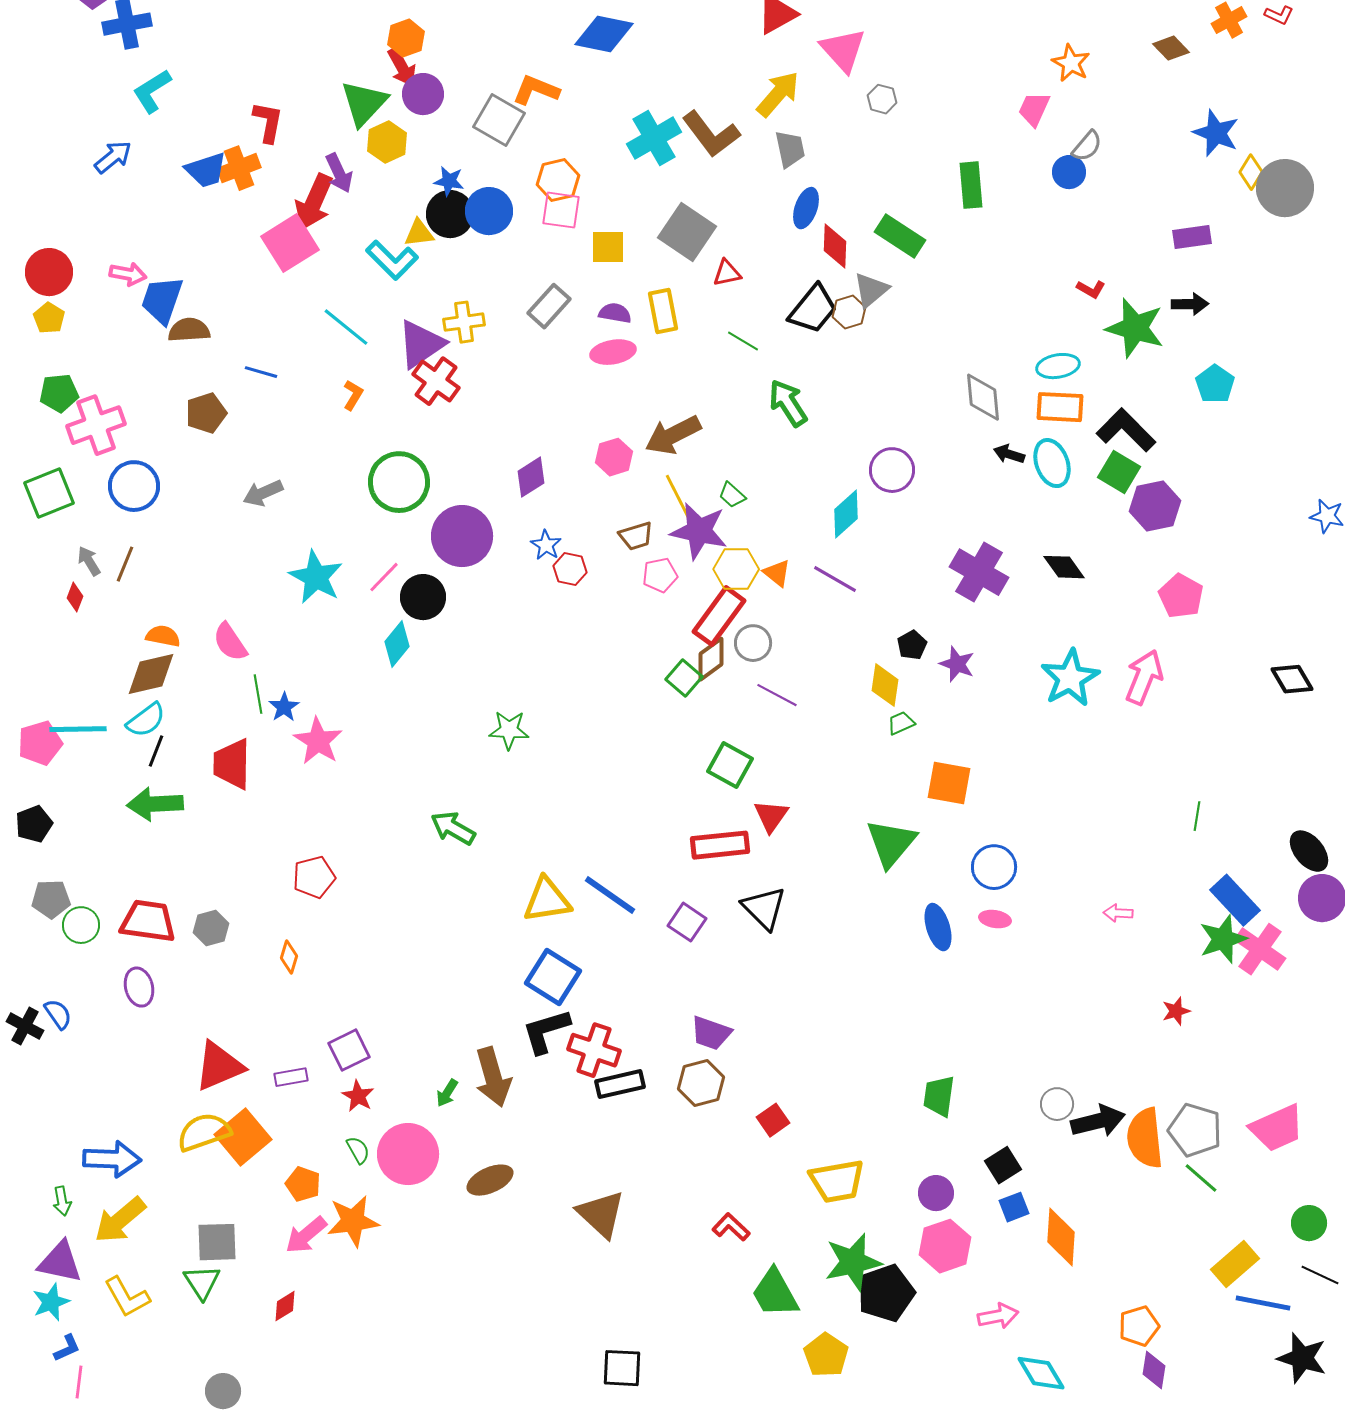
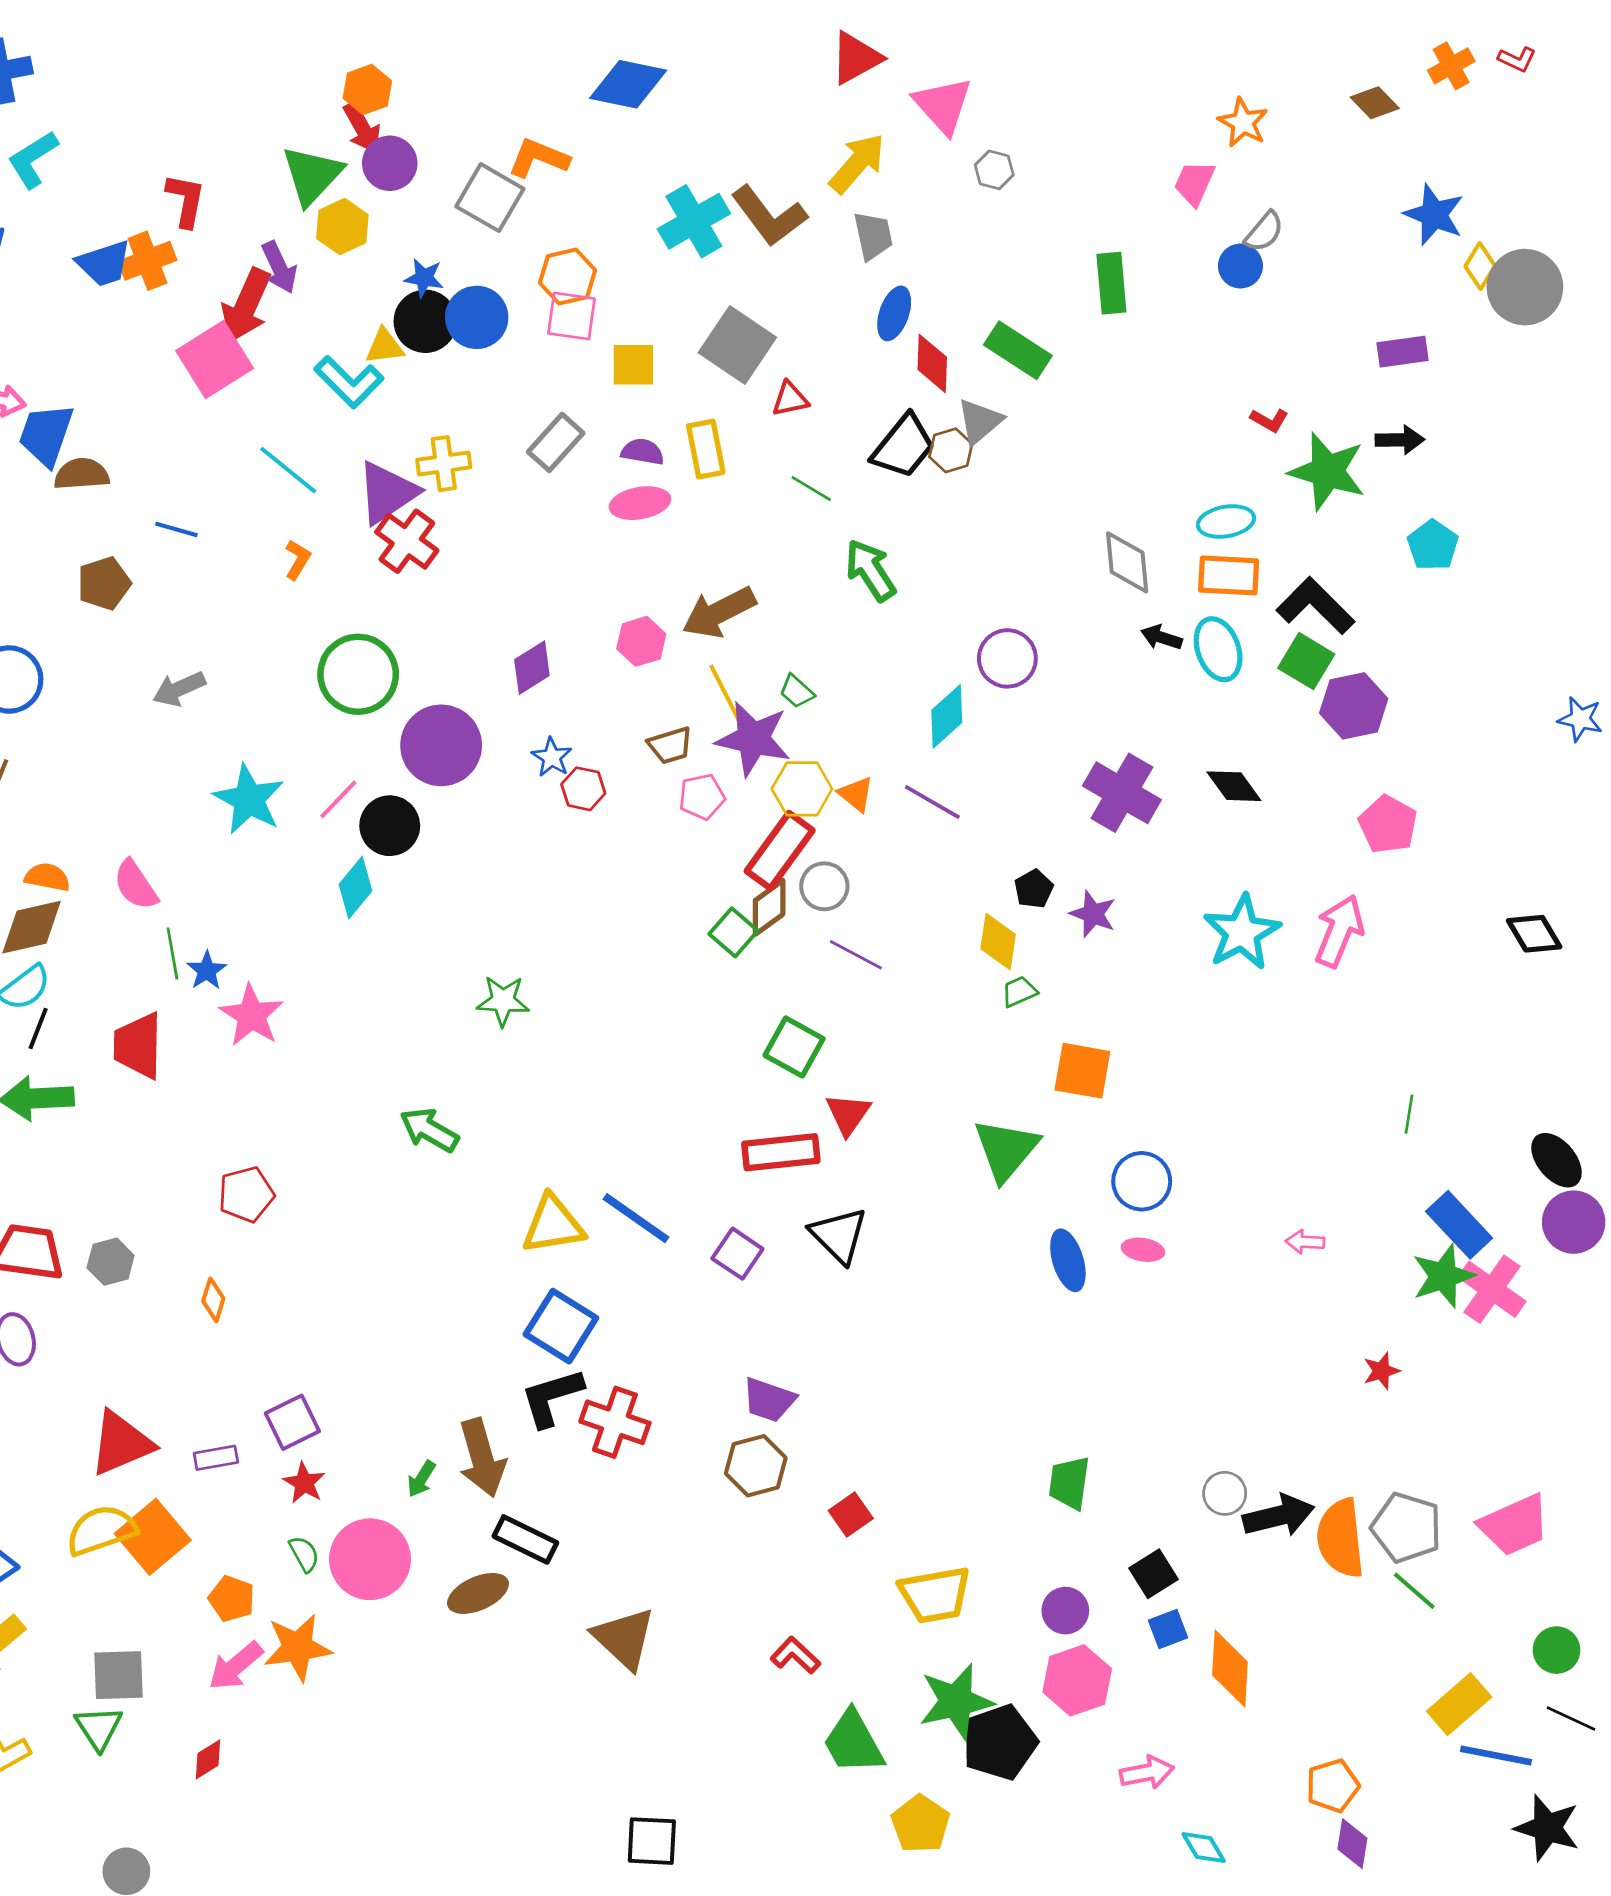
black rectangle: (620, 1084) -> (525, 1539), moved, turned 39
cyan diamond: (1041, 1373) -> (1204, 1848), size x0.7

